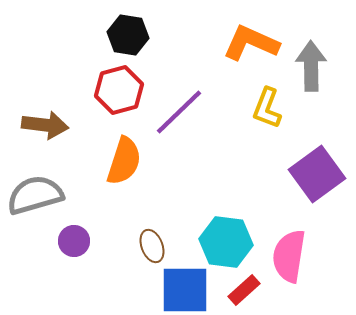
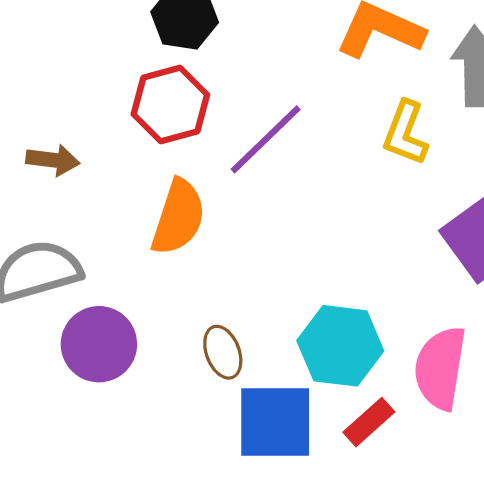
brown arrow: (45, 125) -> (53, 160), size x0.7
purple circle: (74, 241) -> (99, 344), size x1.5

